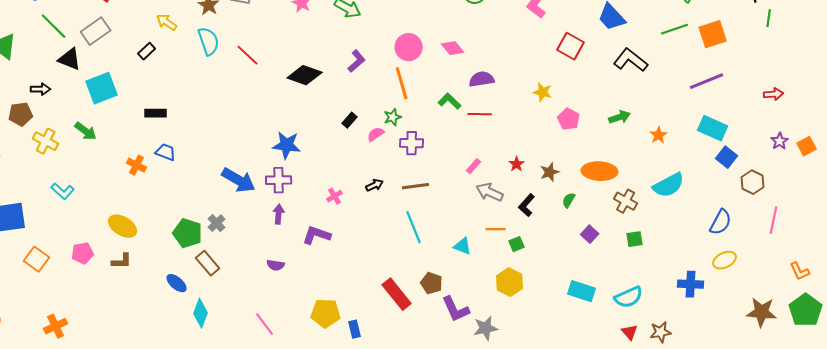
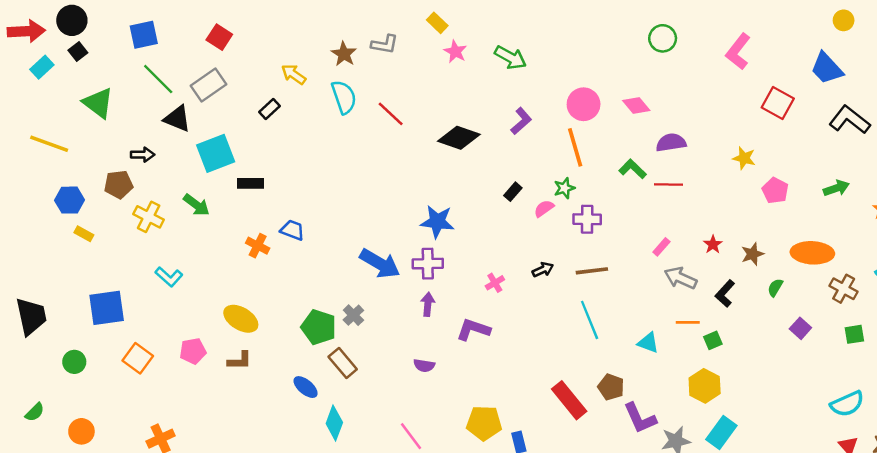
black rectangle: (156, 113) -> (250, 183), moved
cyan rectangle: (582, 291) -> (721, 433), moved, turned -72

